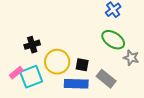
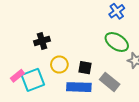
black cross: (32, 45) -> (42, 41), moved
yellow circle: (57, 62) -> (59, 65), size x0.7

